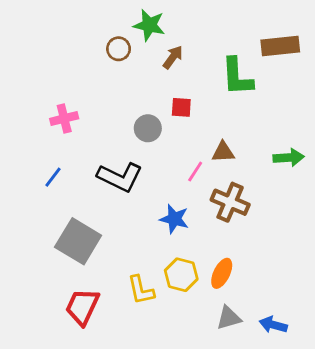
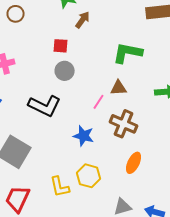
brown circle: (119, 49) -> (16, 14), moved
green L-shape: (237, 77) -> (128, 53), moved, turned 104
red square: (181, 107) -> (61, 46), moved
orange ellipse: (222, 273) -> (134, 163), moved

